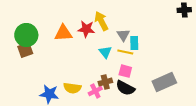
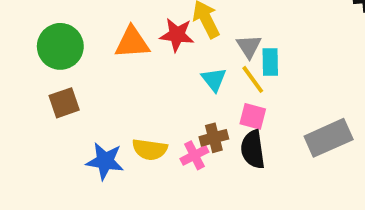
brown square: (25, 50) -> (64, 103), moved
yellow line: (125, 52) -> (253, 79), turned 42
black semicircle: (125, 88) -> (253, 149), turned 54

